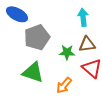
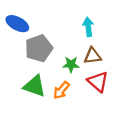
orange arrow: (64, 85) -> (61, 90), moved

